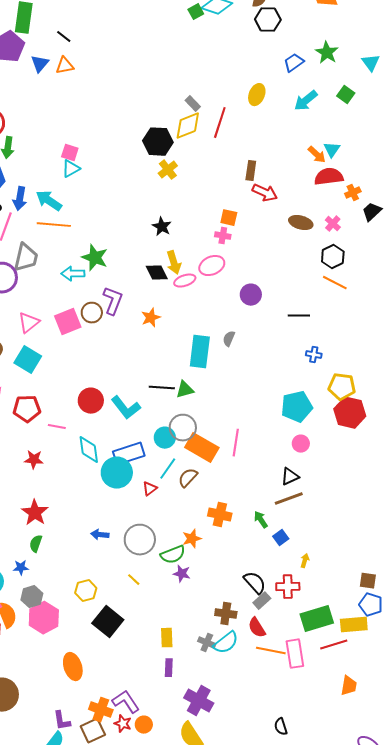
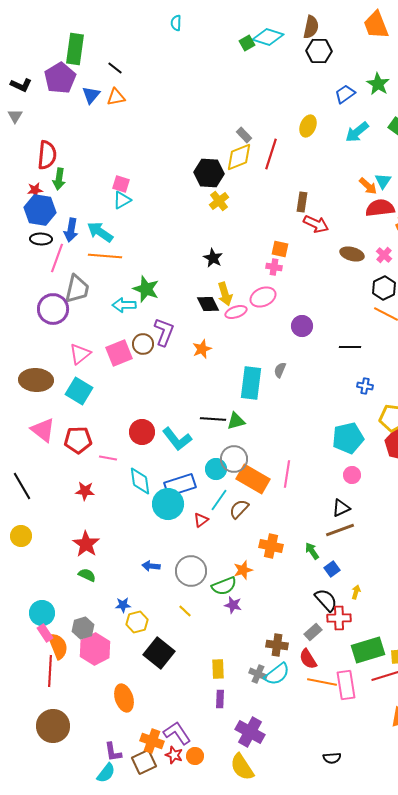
green semicircle: (36, 544) -> (87, 575), turned 96
blue star: (21, 568) -> (123, 605), moved
black semicircle: (255, 583) -> (326, 600), moved
black semicircle: (281, 727) -> (332, 758), turned -78

